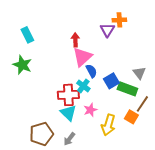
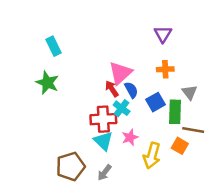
orange cross: (119, 20) -> (165, 69), moved
purple triangle: (107, 30) -> (163, 34), moved
red arrow: (75, 40) -> (112, 89), moved, turned -32
green rectangle: (127, 89) -> (175, 112), turned 72
brown line: (142, 104) -> (193, 130), turned 66

